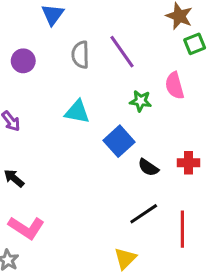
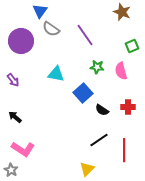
green square: (195, 44) -> (132, 46), moved
gray semicircle: (80, 55) -> (51, 29), moved, turned -54
purple circle: (23, 61) -> (21, 41), size x1.6
pink semicircle: (175, 86) -> (121, 71), moved

